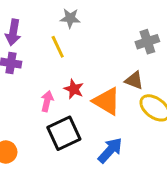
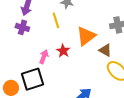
orange triangle: (107, 101) -> (86, 36), moved, turned 45
black square: (64, 133) -> (32, 79), moved

